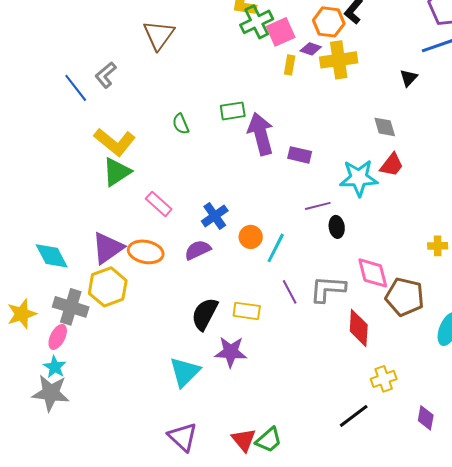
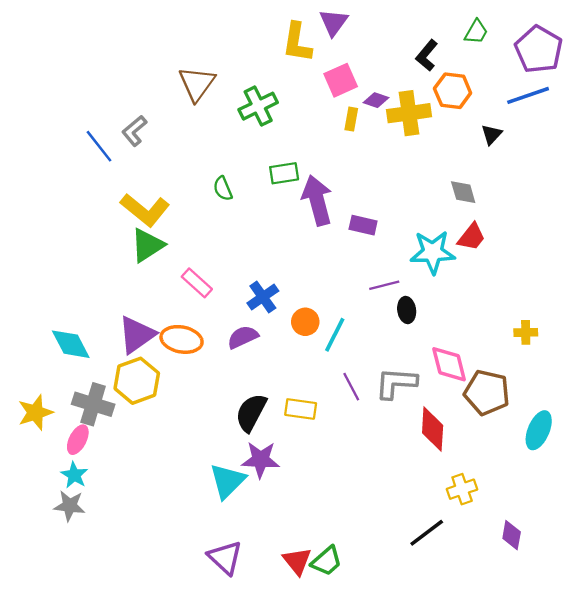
green cross: (257, 22) -> (258, 106), moved
orange hexagon: (329, 22) -> (453, 91), moved
purple star: (231, 352) -> (260, 460), moved
gray star: (51, 393) -> (70, 506), size x0.7

